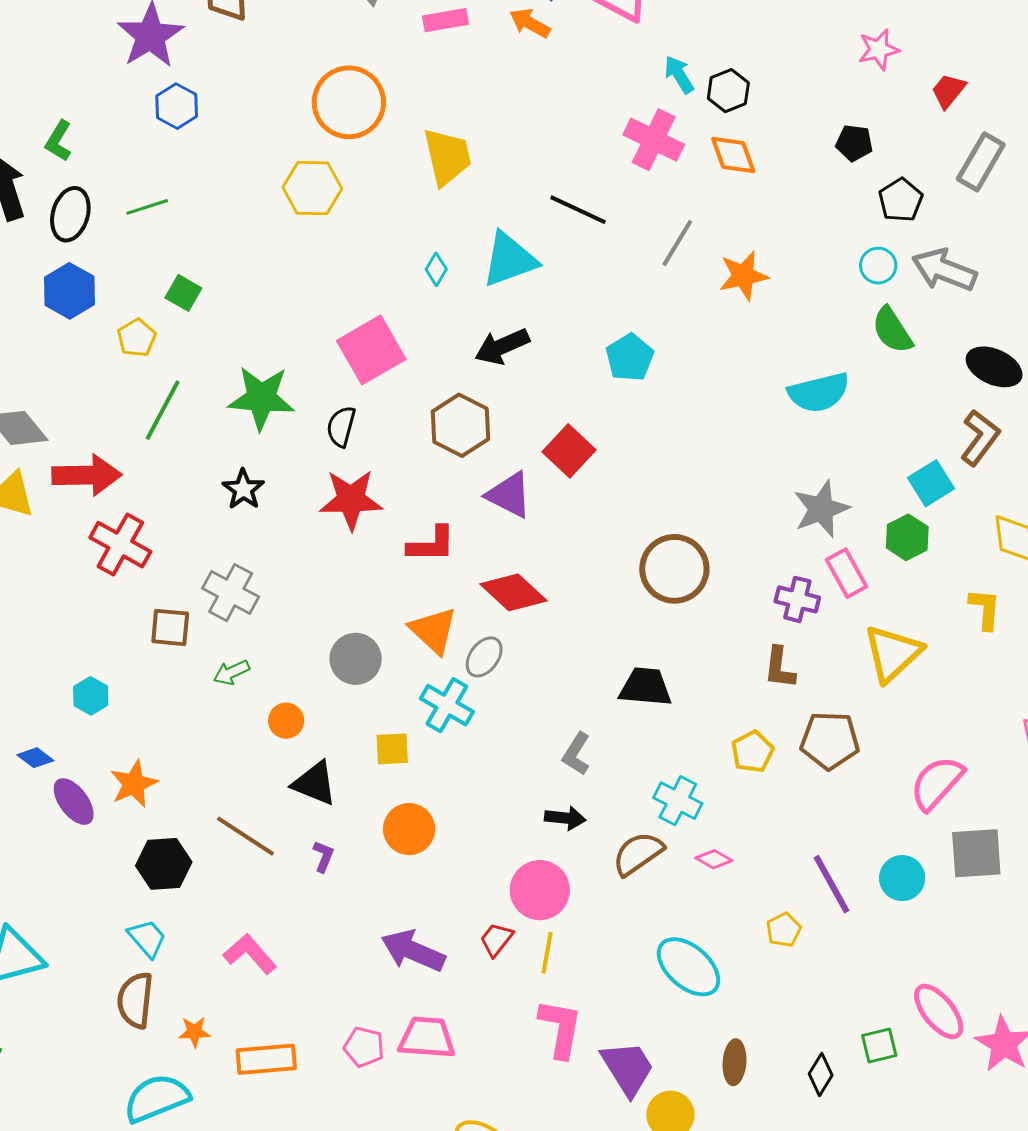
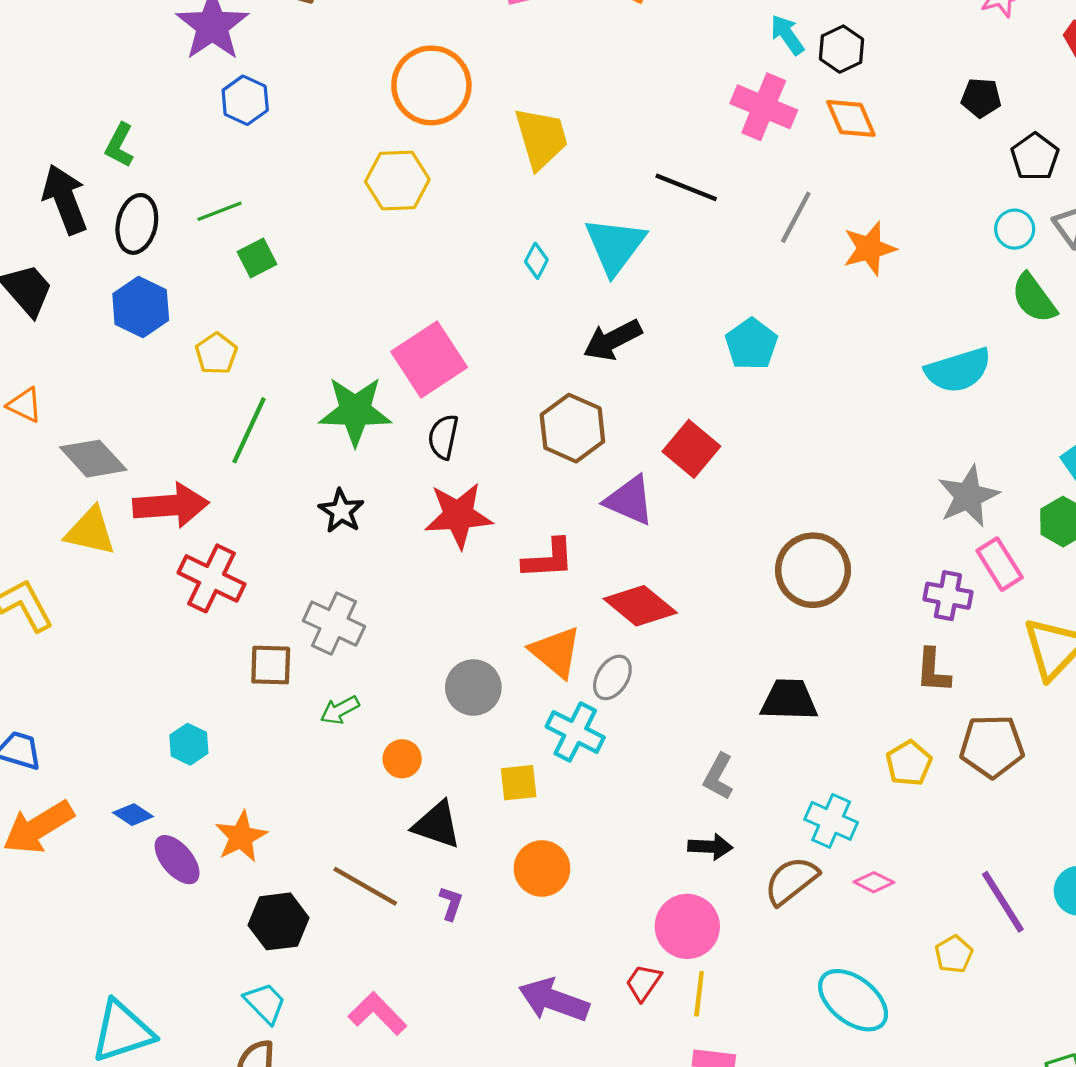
cyan triangle: (509, 260) -> (615, 246), turned -30
green square: (183, 293) -> (257, 258), moved, turned 36
pink square: (371, 350) -> (429, 359), moved

